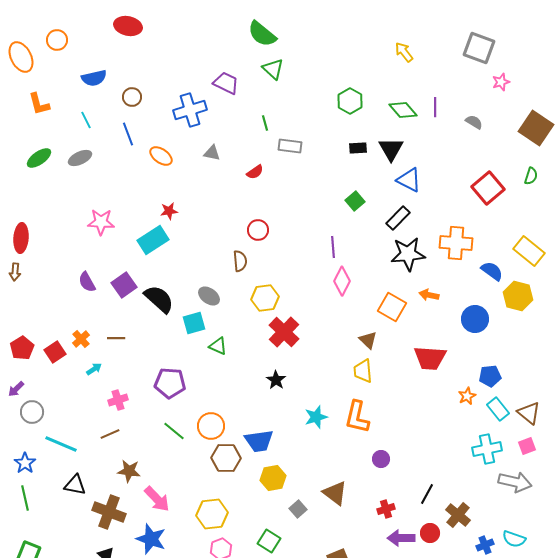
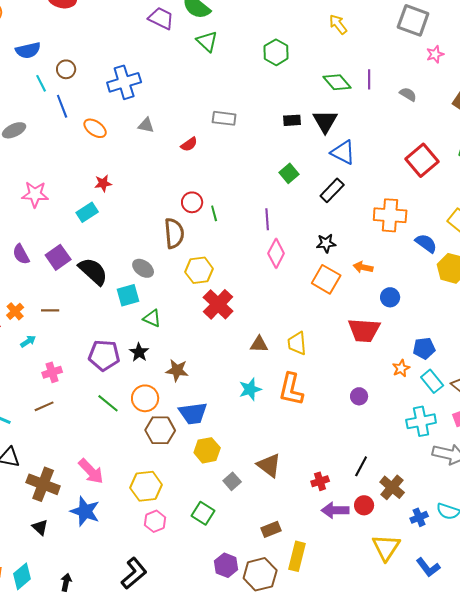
purple trapezoid: (226, 83) -> (161, 18), moved
green hexagon: (350, 101) -> (276, 52), moved
cyan line: (86, 120) -> (41, 83), moved
green line: (265, 123) -> (214, 213), moved
cyan rectangle: (153, 240) -> (87, 212), size x0.7
black star: (408, 254) -> (326, 243), moved, size x0.6
brown semicircle: (240, 261) -> (174, 233), size x1.4
blue circle: (475, 319) -> (390, 297), moved, size x0.7
brown triangle: (368, 340) -> (259, 344), moved, turned -42
black star: (276, 380) -> (139, 352), moved
purple circle: (381, 459) -> (359, 396), moved
brown star: (129, 471) -> (177, 370), moved

